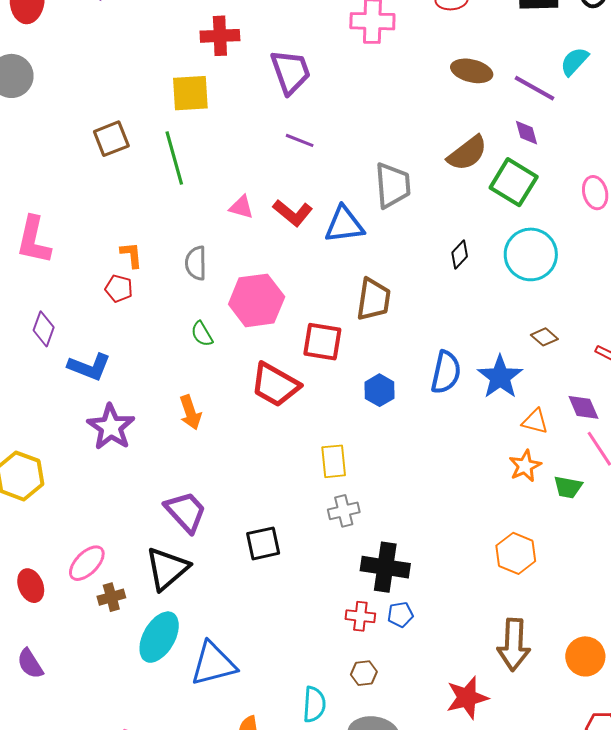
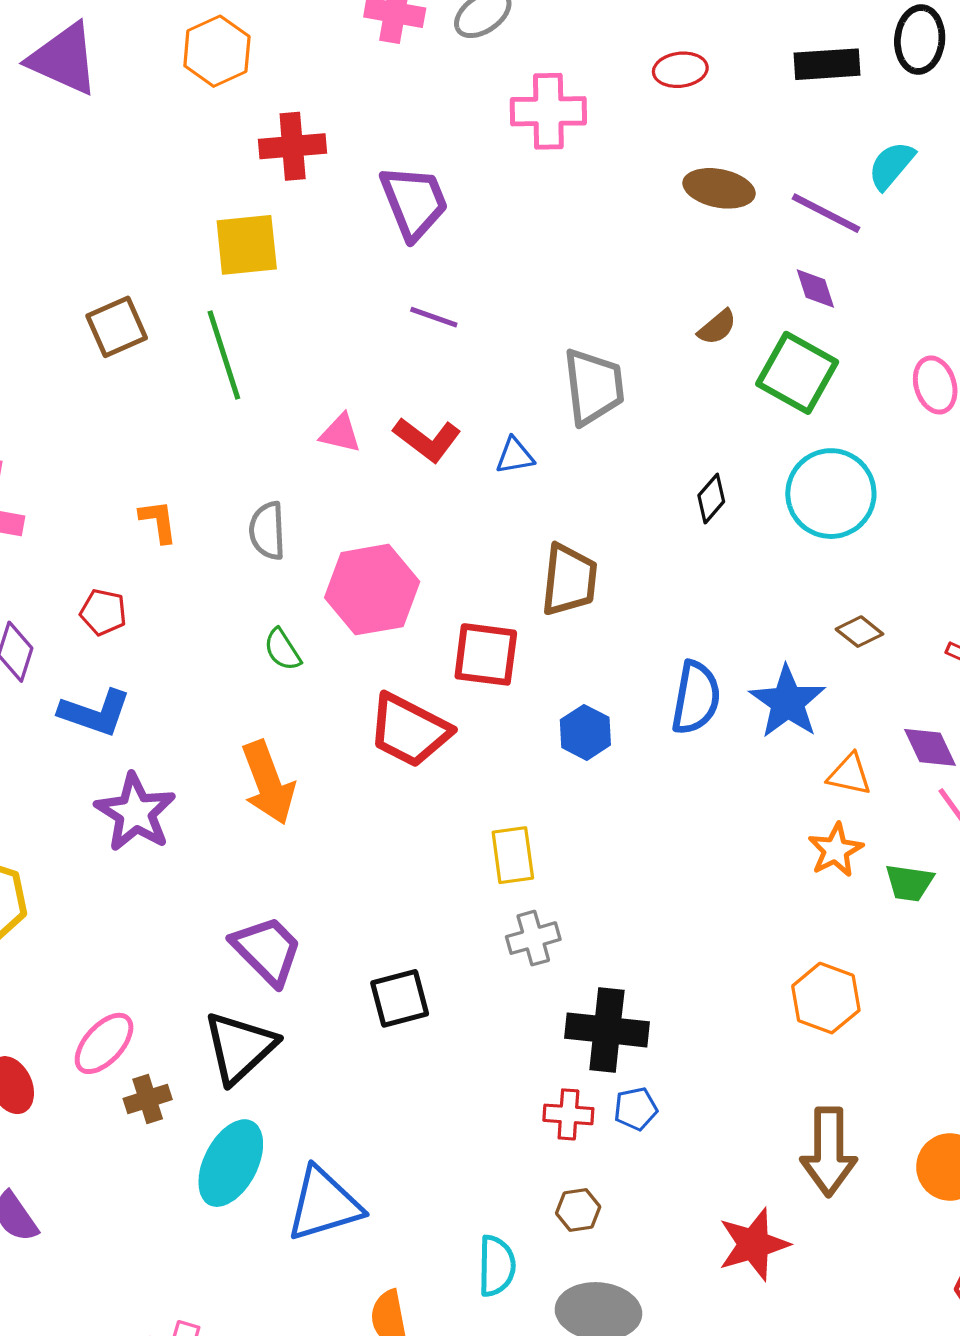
brown semicircle: (467, 153) -> (717, 327), size x0.6
blue triangle: (344, 225) -> (515, 456), size x0.6
red pentagon: (119, 288) -> (103, 612), moved
orange arrow: (190, 412) -> (268, 783), size x1.4

